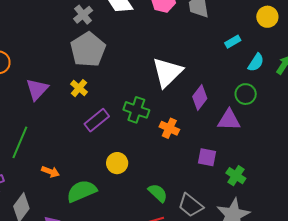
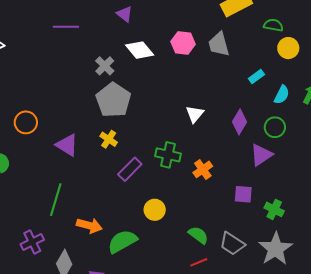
white triangle: (167, 72) -> (195, 114), size x0.6
purple triangle: (37, 89) -> (67, 145), turned -35
purple diamond: (200, 98) -> (240, 122), moved
purple triangle: (229, 120) -> (261, 155), turned -30
orange cross: (169, 128) -> (203, 169), turned 36
orange arrow: (50, 172) -> (89, 226), size x1.4

